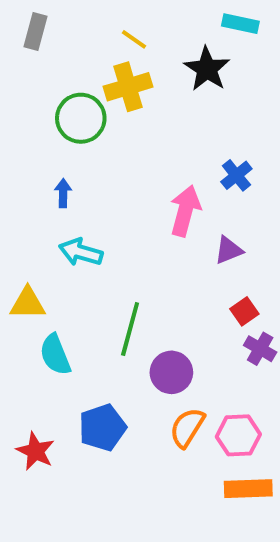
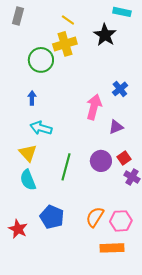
yellow triangle: (28, 303) -> (28, 153), moved, turned 48
purple circle: (171, 372) -> (101, 161), moved
blue pentagon: (102, 428) -> (52, 217), turned -30
orange rectangle: (248, 489) -> (112, 248), moved

